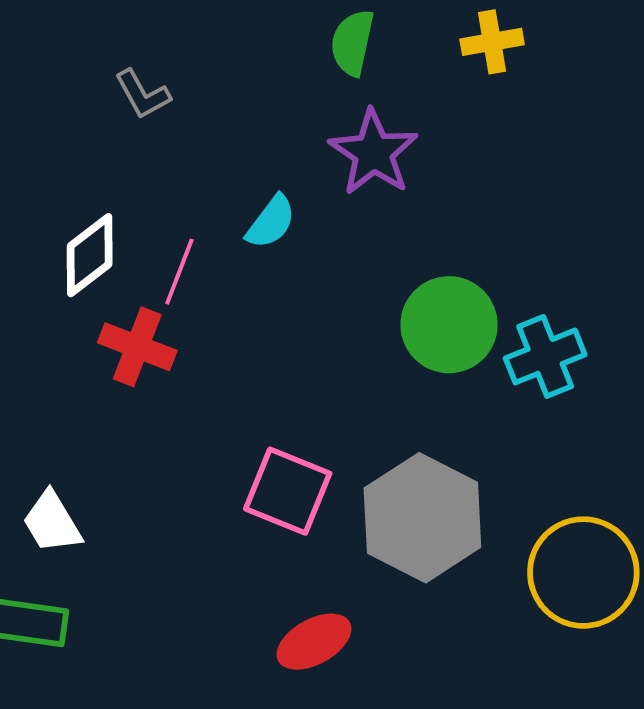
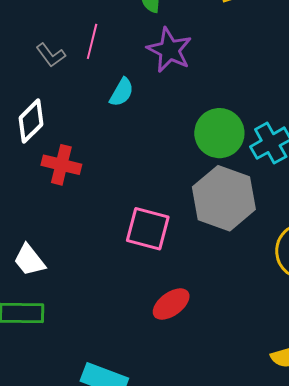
gray L-shape: (143, 94) -> (51, 55), moved
pink line: (179, 272) -> (92, 41), moved
gray hexagon: (422, 518) -> (224, 198), moved

